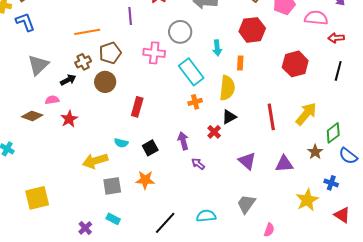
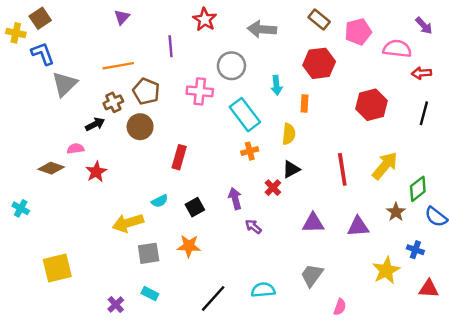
brown pentagon: (110, 53) -> (146, 91), turned -30
gray triangle: (38, 65) -> (65, 84), moved
yellow semicircle: (227, 88) -> (289, 134), size x0.7
cyan semicircle: (121, 143) -> (160, 201), turned -40
purple triangle: (247, 161) -> (313, 223), turned -42
red triangle: (342, 215) -> (429, 289), turned -30

